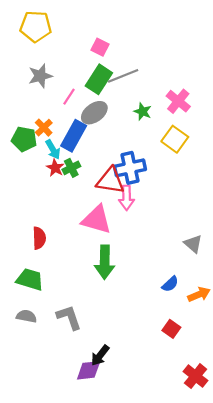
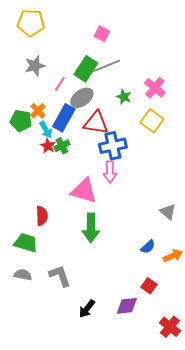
pink square: (100, 47) -> (102, 34), moved
red triangle: (110, 181) -> (96, 123), moved
red semicircle: (39, 238) -> (42, 216), moved
purple diamond: (89, 370) -> (127, 306), moved

